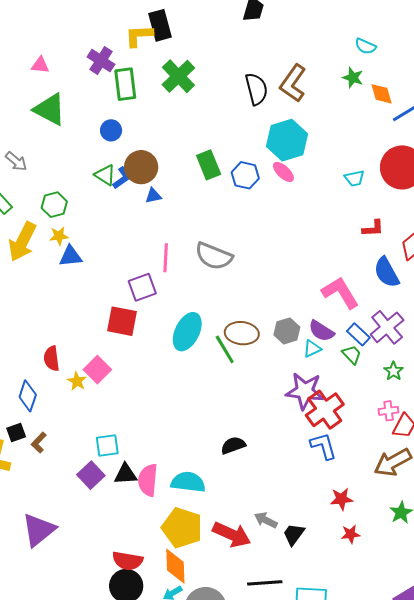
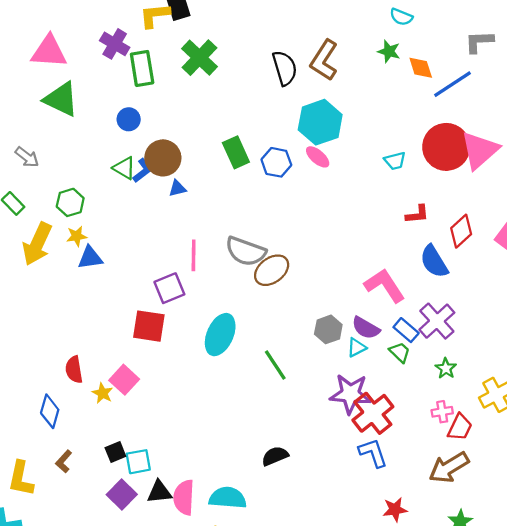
pink triangle: (40, 65) -> (49, 52), size x1.8
brown ellipse: (242, 333) -> (272, 270), moved, turned -40
green line: (225, 349) -> (275, 365), moved
black square: (16, 432) -> (115, 452), moved

